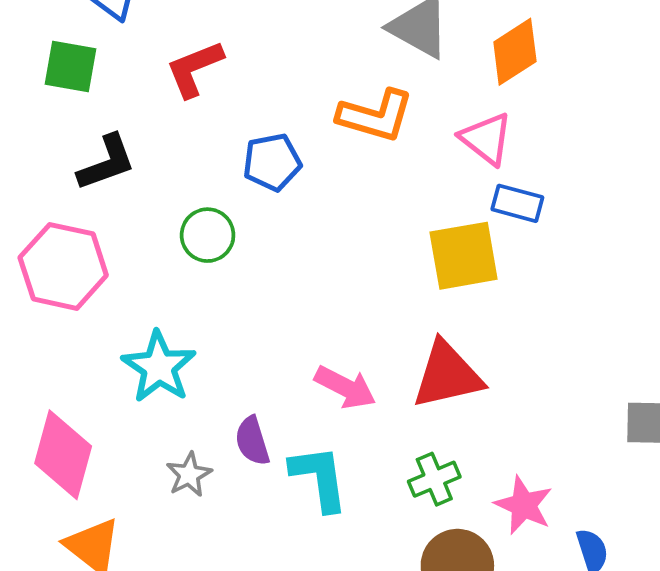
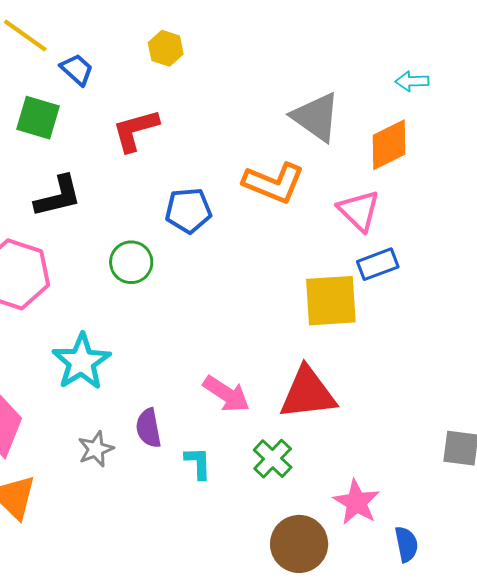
blue rectangle: (517, 203) -> (378, 264), turned -42
cyan L-shape: (319, 478) -> (198, 463), size x0.6
green cross: (434, 479) -> (273, 459), moved, turned -30

